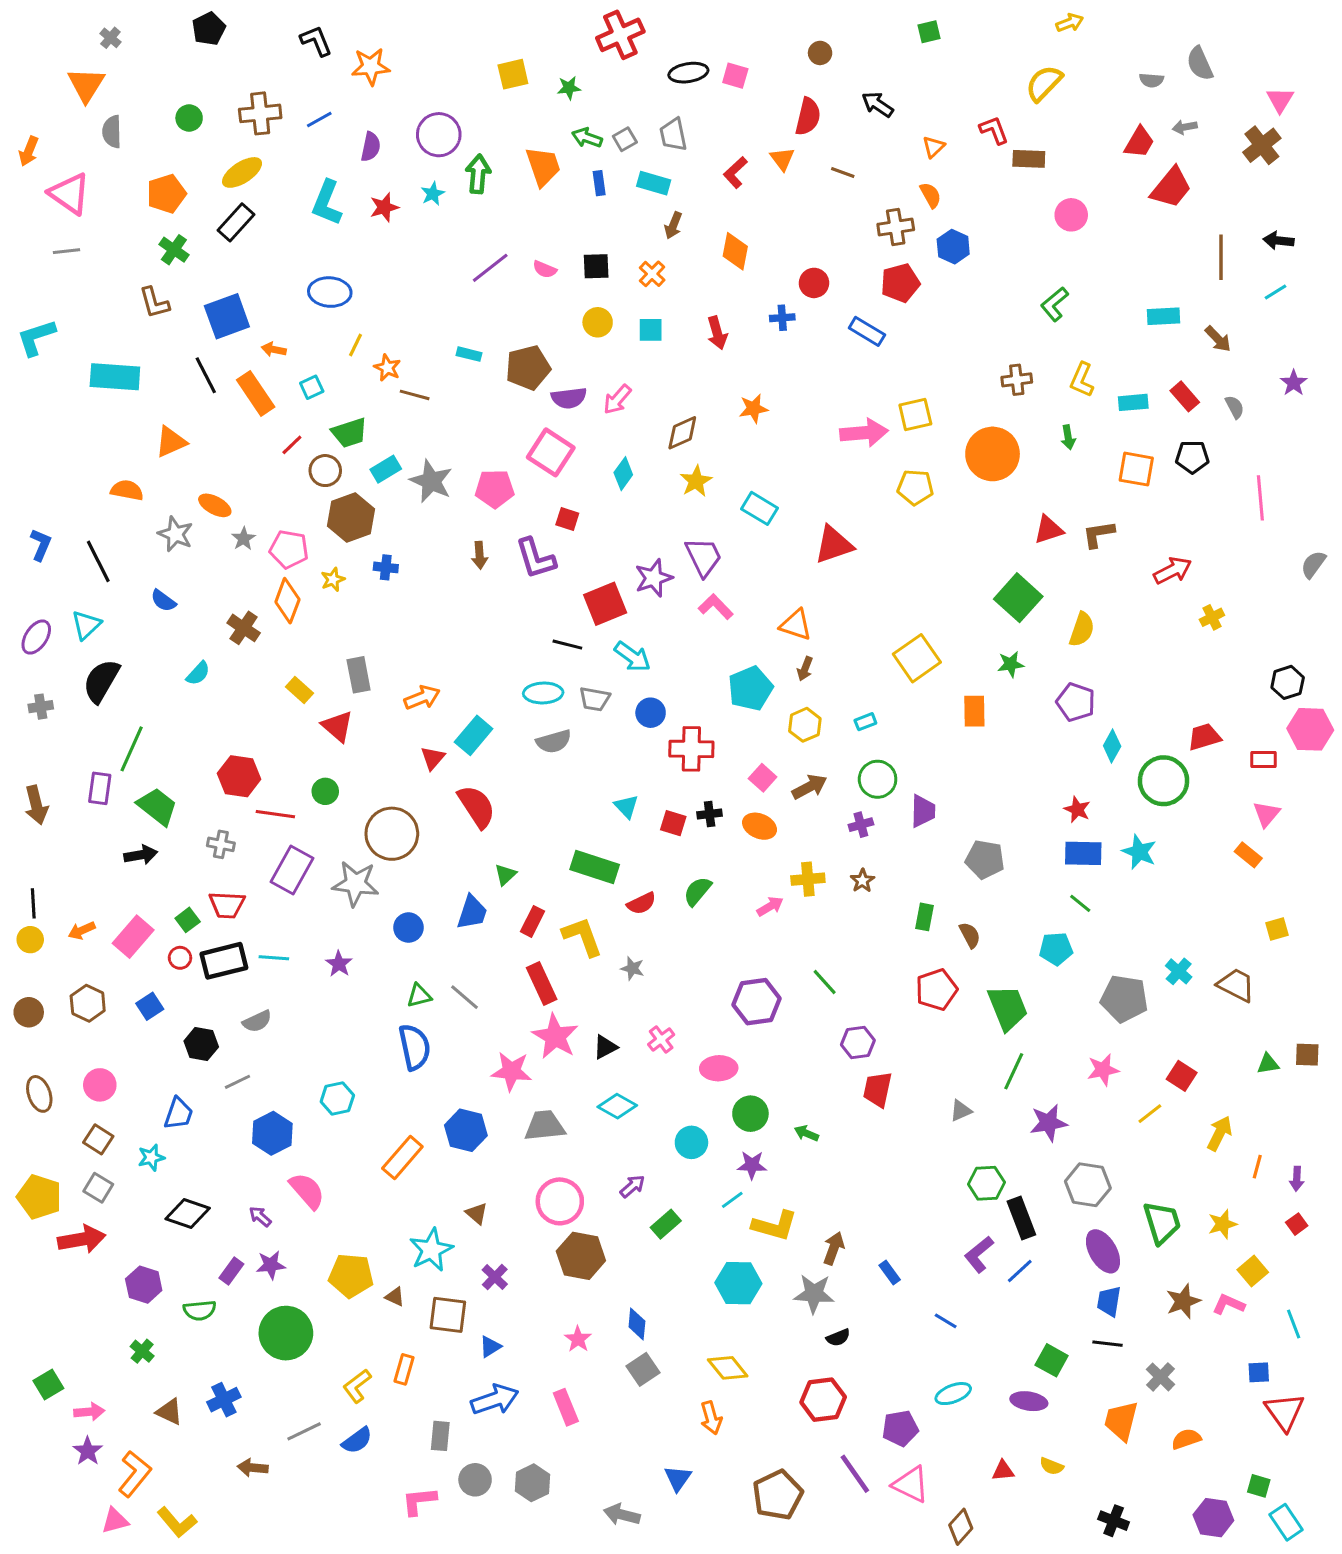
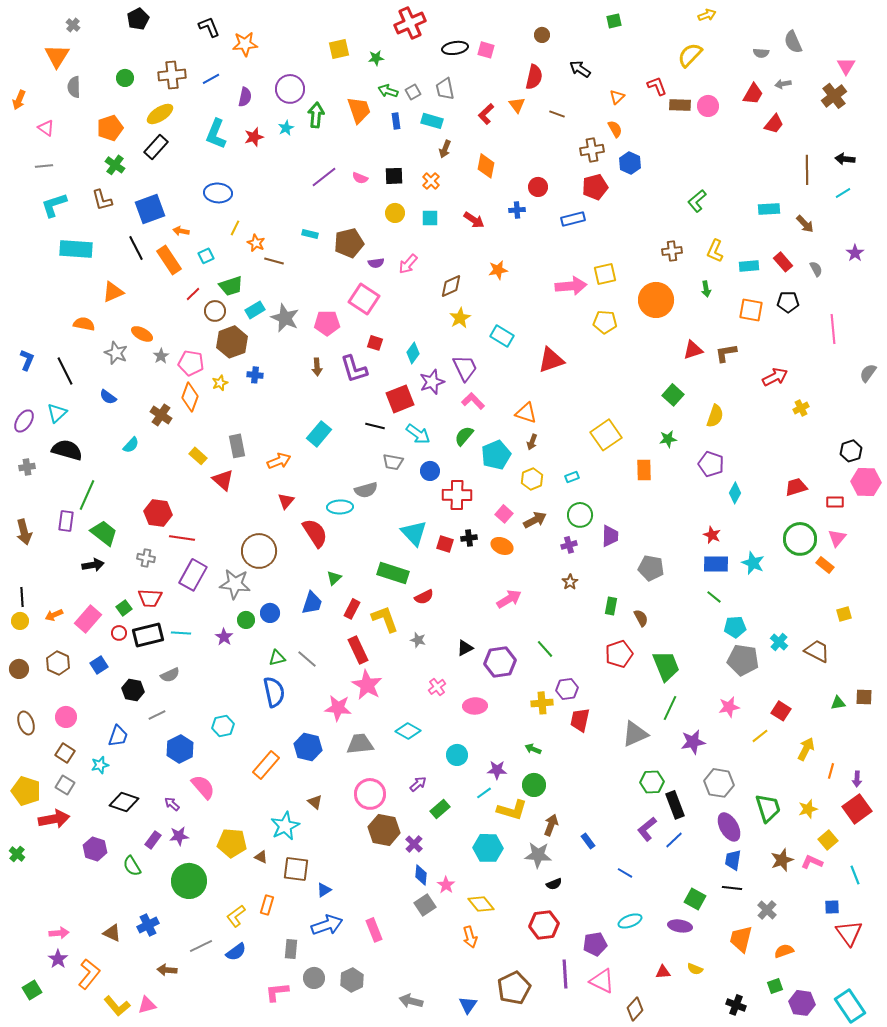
red trapezoid: (1171, 188) -> (774, 124), size x0.7
pink triangle: (70, 194) -> (46, 128), size x0.6
pink circle: (1071, 215) -> (708, 106), moved
blue rectangle: (867, 331) -> (573, 219), turned -45
red arrow: (717, 333) -> (474, 220), turned -40
cyan L-shape: (36, 337) -> (54, 205), moved
purple semicircle: (569, 398) -> (376, 263), size x0.7
cyan diamond: (623, 474) -> (413, 353), moved
green square: (1018, 598) -> (673, 395), size x0.7
black semicircle: (101, 681) -> (67, 450), turned 76
cyan ellipse: (543, 693) -> (340, 507), moved
cyan rectangle: (474, 735) -> (319, 434), moved
green circle: (1164, 781) -> (800, 539), moved
green circle: (325, 791) -> (246, 620), moved
cyan triangle: (626, 806) -> (414, 533), size x1.6
yellow cross: (808, 879) -> (542, 703), moved
green semicircle: (697, 891) -> (464, 436), moved
pink arrow: (770, 906) -> (509, 599), size x1.4
cyan pentagon: (1056, 949) -> (735, 627), moved
black triangle: (605, 1047) -> (465, 648), moved
gray triangle: (961, 1111) -> (635, 734), size x1.8
green circle: (750, 1114) -> (534, 785), moved
red square: (1297, 1224) -> (857, 809), size x2.0
purple cross: (495, 1277) -> (414, 844), moved
green semicircle: (200, 1310) -> (132, 866), turned 65
pink star: (578, 1339) -> (446, 885), moved
green cross: (142, 1351) -> (17, 854), moved
green square: (48, 1384) -> (32, 990), moved
purple line: (855, 1474) -> (565, 974), turned 32
blue triangle: (678, 1478) -> (468, 1005), moved
green square: (1259, 1486) -> (775, 986), moved, turned -35
pink triangle: (115, 1521) -> (147, 1005), moved
cyan rectangle: (1286, 1522) -> (850, 1006), size x1.4

